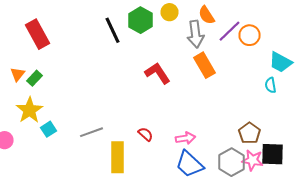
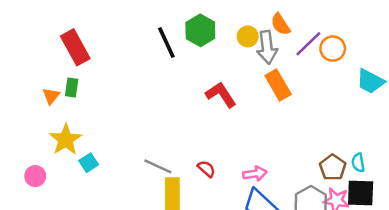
yellow circle: (170, 12) -> (248, 36), moved
green rectangle: (34, 78) -> (72, 87), moved, turned -35
cyan semicircle: (270, 85) -> (358, 163), moved
gray line: (92, 132) -> (158, 166), moved, turned 45

